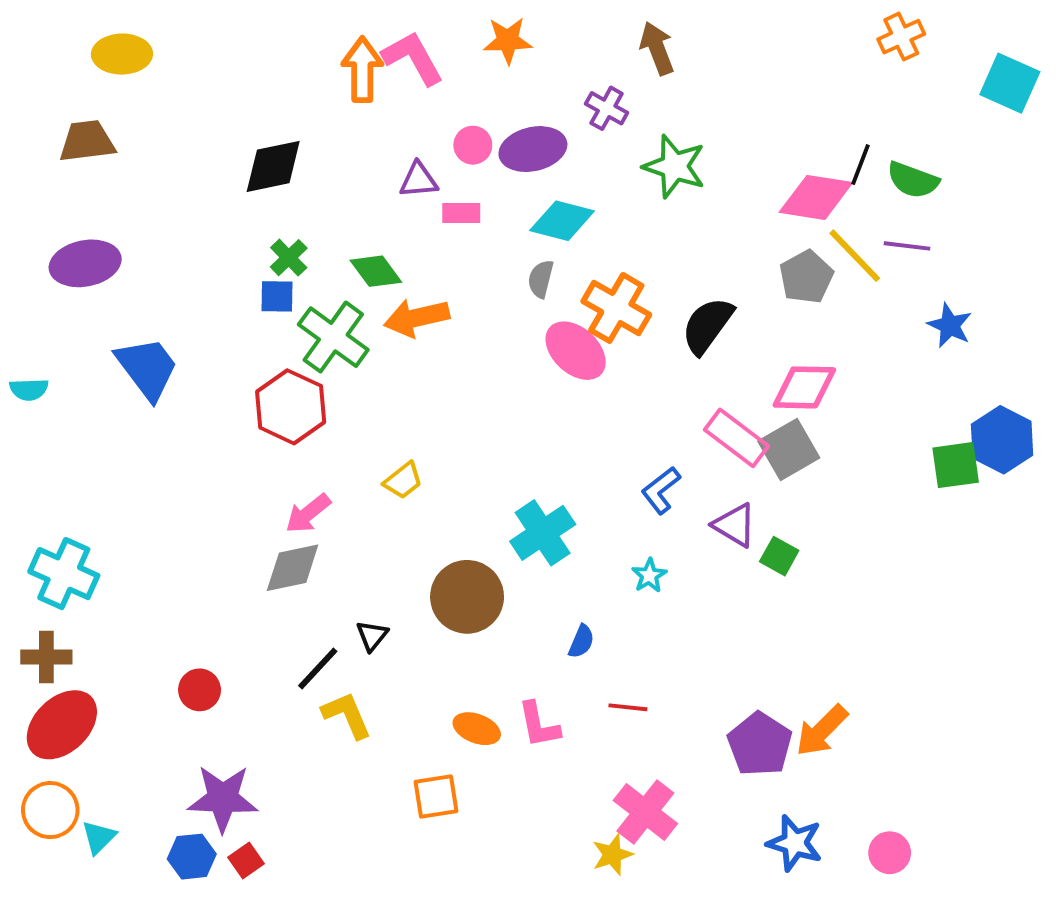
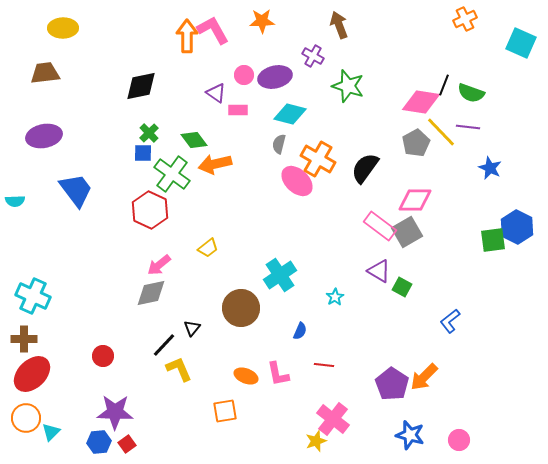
purple triangle: (419, 180) -> (216, 93), turned 40
blue L-shape: (661, 490) -> (450, 321), moved

